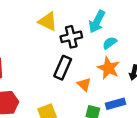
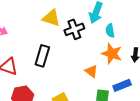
cyan semicircle: (110, 43) -> (110, 31), turned -56
black rectangle: (63, 68) -> (42, 56), moved

